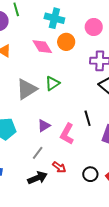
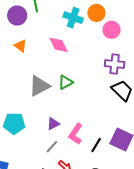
orange circle: (66, 42) -> (96, 13), moved
black line: (88, 118) -> (96, 145), moved, turned 42
gray line: (38, 153) -> (52, 147), moved

